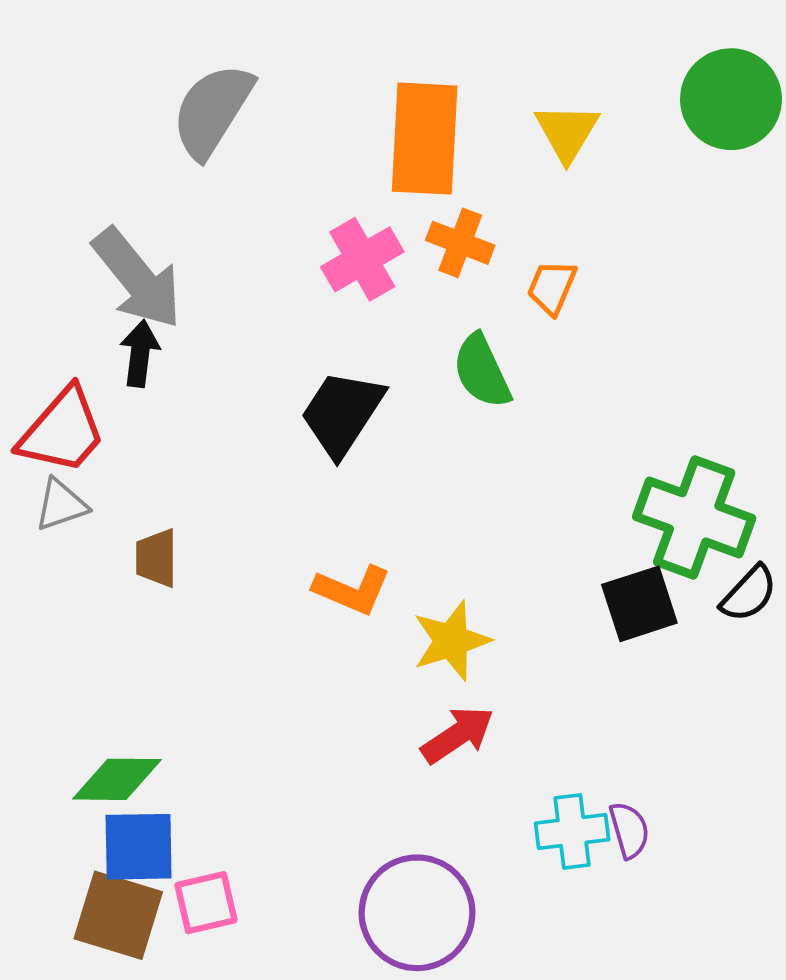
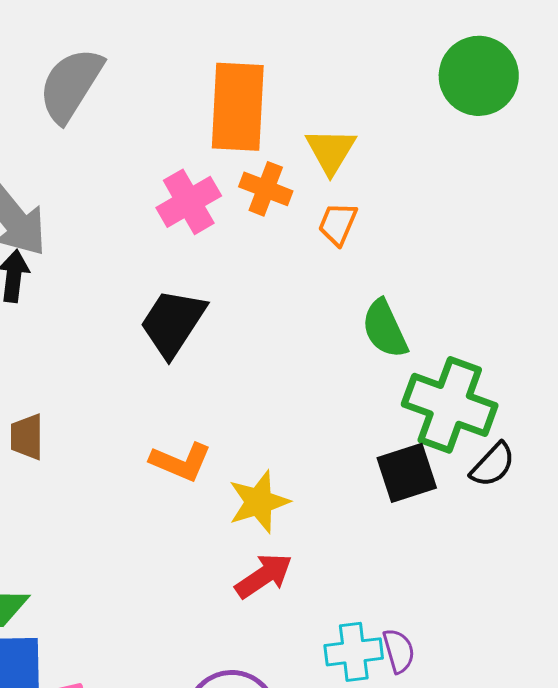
yellow triangle: (567, 132) -> (331, 151), moved
green semicircle: (482, 371) -> (385, 329), moved

